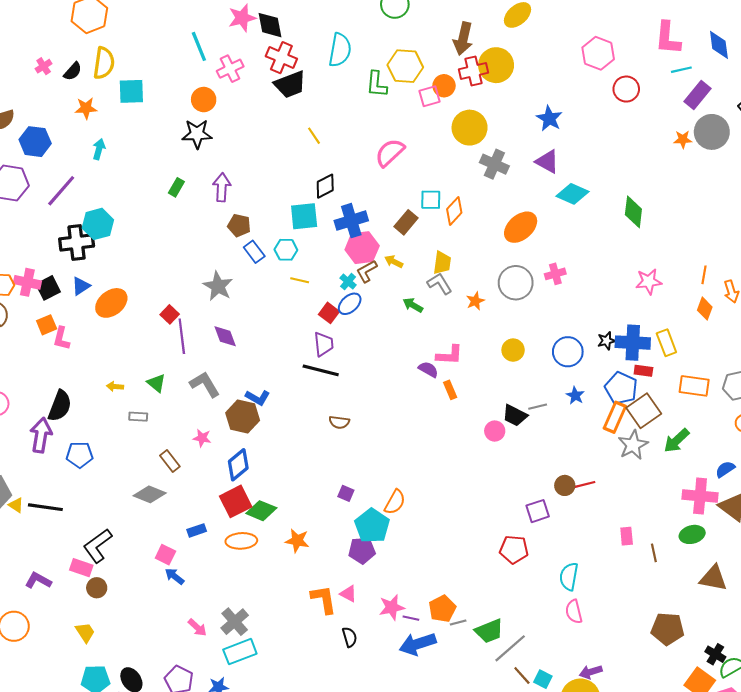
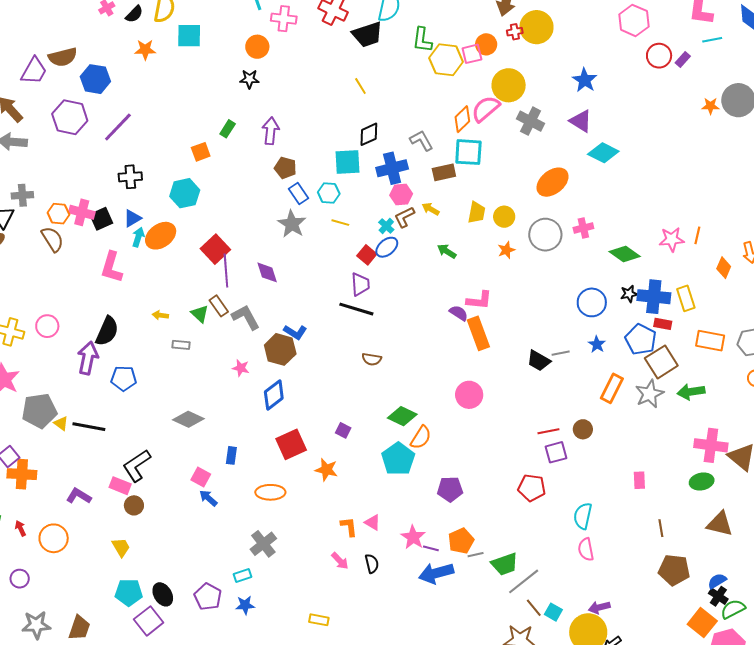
yellow hexagon: (405, 66) -> (446, 60), moved
pink cross: (230, 69) -> (284, 19), turned 30
red cross: (474, 71) -> (515, 32), size x0.6
black trapezoid: (290, 84) -> (367, 34), moved
purple rectangle: (698, 95) -> (683, 59), moved, size x0.6
black star: (197, 134) -> (249, 79), size x0.7
cyan arrow: (99, 149) -> (138, 237), moved
pink semicircle: (390, 153) -> (486, 109), moved
cyan square: (431, 200) -> (468, 152), size x1.4
orange diamond: (454, 211) -> (462, 119), moved
green diamond: (633, 212) -> (625, 254), moved, turned -64
brown rectangle: (406, 222) -> (444, 172), turned 35
cyan hexagon: (98, 224) -> (185, 193), moved
black cross: (77, 243) -> (130, 177), size x0.7
pink hexagon: (362, 248) -> (401, 194), size x0.7
orange line: (704, 275) -> (697, 235), moved
gray L-shape: (440, 284) -> (421, 140), moved
gray star: (218, 286) -> (292, 224), moved
red square: (170, 314) -> (215, 249), size x1.6
orange square: (47, 325) -> (201, 152), moved
pink L-shape: (61, 338) -> (112, 267), size x1.4
yellow circle: (513, 350) -> (504, 217), moved
orange rectangle: (450, 390) -> (478, 333), size x1.8
orange rectangle: (615, 417) -> (612, 388), moved
pink circle: (495, 431) -> (469, 395), moved, size x1.4
green arrow: (677, 441) -> (691, 392), turned 32
brown rectangle: (170, 461) -> (219, 306), moved
blue semicircle: (725, 469) -> (717, 581), moved
red line: (584, 485) -> (548, 431), moved
purple square: (346, 493) -> (343, 430), moved
red square: (236, 501) -> (291, 444), moved
green diamond: (261, 511) -> (402, 416), moved
blue rectangle: (197, 530) -> (231, 455), turned -66
orange ellipse: (241, 541) -> (270, 492), moved
purple pentagon: (362, 550) -> (450, 489), moved
brown line: (654, 553) -> (661, 528), moved
orange L-shape: (324, 599) -> (349, 527), size x0.7
pink star: (392, 607) -> (413, 537), turned -30
pink arrow: (197, 627) -> (340, 561), moved
cyan rectangle: (240, 652) -> (243, 576), moved, size x0.6

